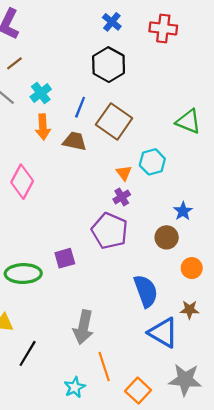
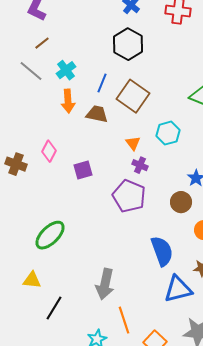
orange triangle: (124, 173) -> (133, 143), moved
pink diamond: (22, 182) -> (49, 151), size x0.7
purple cross: (122, 197) -> (140, 165), turned -35
purple square: (65, 258) -> (83, 170), moved
green ellipse: (23, 274) -> (50, 235), turned -44
blue triangle: (163, 333) -> (178, 289), turned -44

